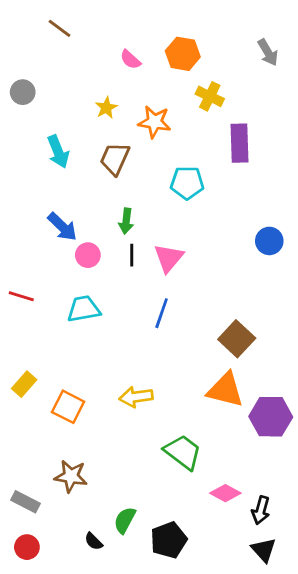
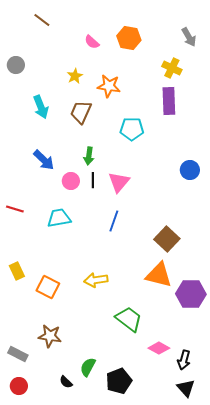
yellow cross: (210, 96) -> (172, 68), moved
pink circle: (88, 255) -> (71, 181), moved
yellow rectangle: (24, 384) -> (17, 271), turned -66

